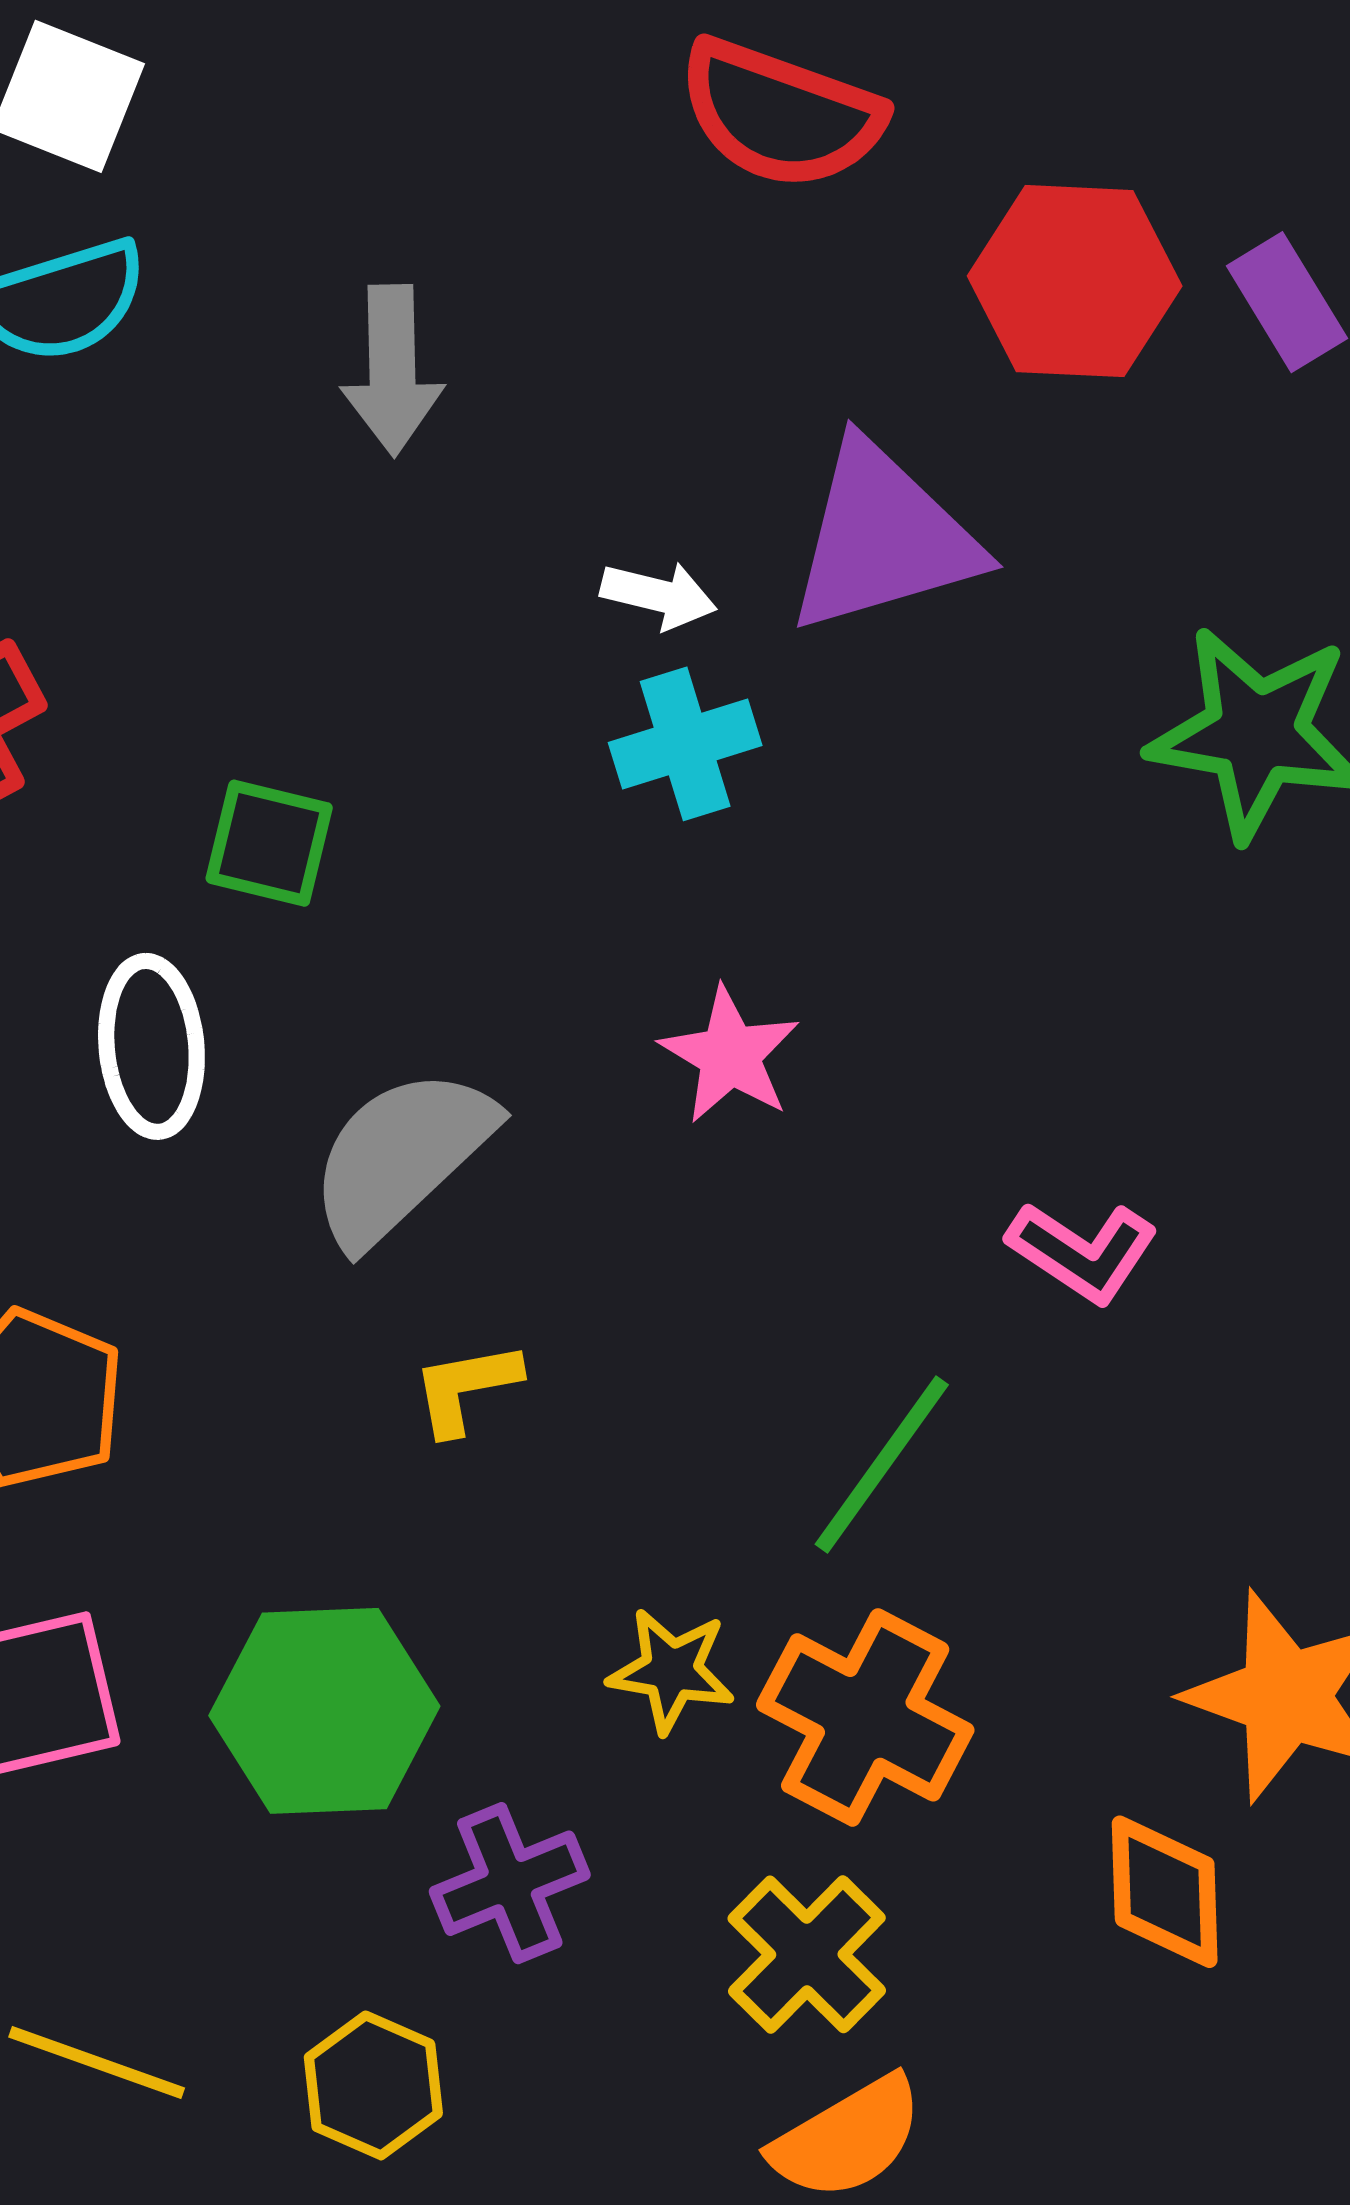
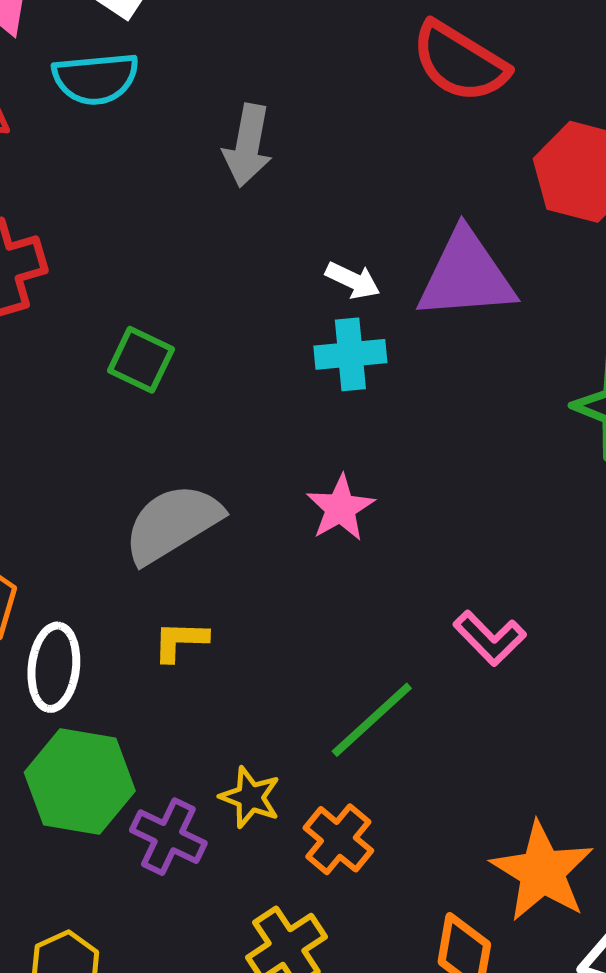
white ellipse: (151, 1046) -> (54, 667), moved
orange cross: (865, 1717) -> (338, 839), size x0.7
purple cross: (510, 1883) -> (168, 837), moved, turned 36

